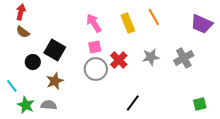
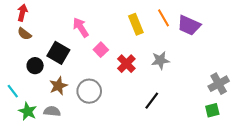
pink arrow: (94, 23) -> (81, 27), moved
purple trapezoid: (202, 24) -> (189, 25), moved
pink square: (95, 47) -> (101, 50), turned -32
gray cross: (184, 58) -> (219, 84), moved
gray circle: (96, 69) -> (89, 91), moved
black line: (133, 103) -> (152, 101), moved

